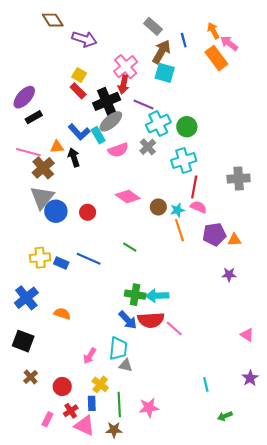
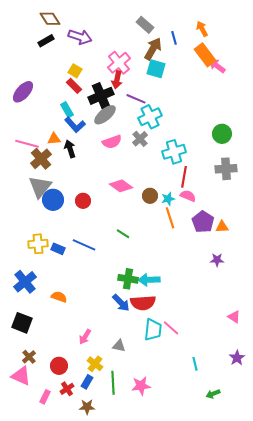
pink arrow: (229, 43) -> (217, 66), moved
black rectangle: (34, 117) -> (46, 41), moved
green circle: (187, 127) -> (222, 134), moved
cyan rectangle: (98, 135) -> (67, 110), moved
purple pentagon: (214, 234) -> (203, 222), turned -30
pink line: (174, 328) -> (171, 328), moved
cyan trapezoid: (118, 348) -> (153, 330), moved
blue rectangle: (92, 403) -> (87, 382), turned 32
pink triangle: (84, 426) -> (21, 376), moved
brown star: (114, 430) -> (87, 407), moved

